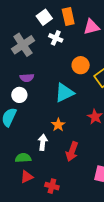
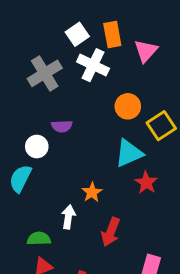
pink triangle: (91, 27) -> (146, 51), turned -36
white cross: (56, 38) -> (93, 65), size x1.5
purple semicircle: (27, 78) -> (62, 126), moved
cyan triangle: (64, 93) -> (129, 153), moved

